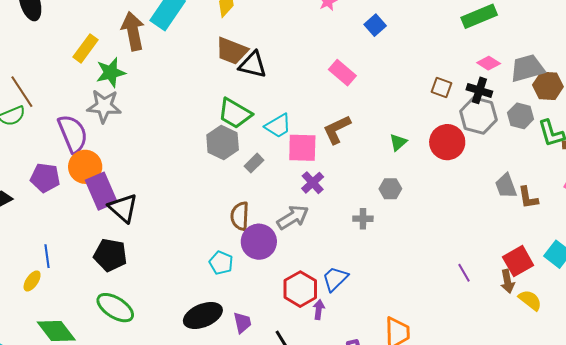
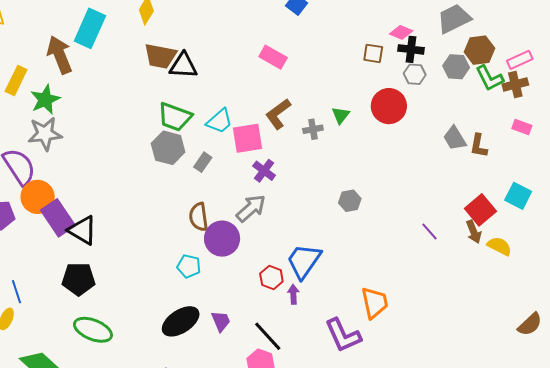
pink diamond: (489, 63) -> (401, 32), moved
brown hexagon: (548, 86) -> (479, 50), moved
gray hexagon: (478, 115) -> (415, 74), size x0.6
gray hexagon: (390, 189) -> (350, 201), moved
brown L-shape: (528, 198) -> (479, 146), turned 30
gray cross: (363, 219) -> (313, 129), moved
blue trapezoid: (335, 279) -> (304, 261), size x1.4
red hexagon: (300, 289) -> (271, 278), size x0.7

